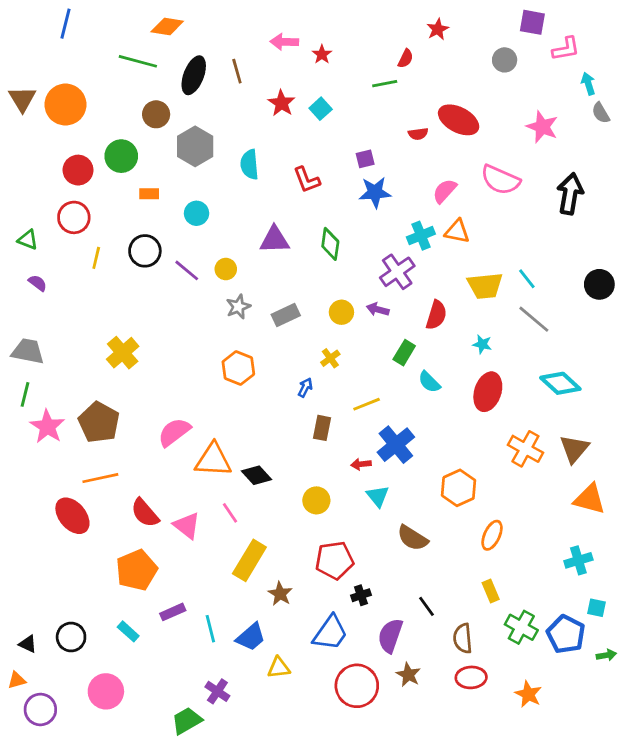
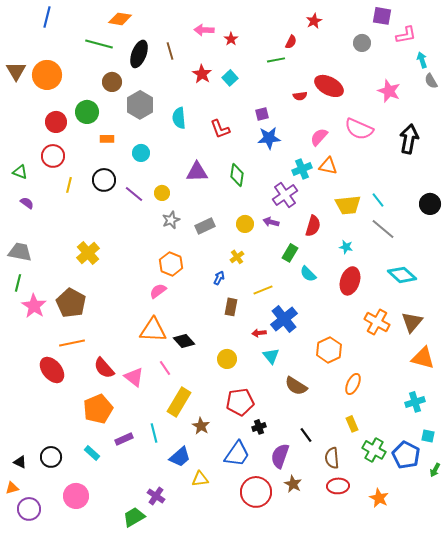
pink semicircle: (174, 432) -> (158, 291), moved, size x0.7
cyan line: (210, 629) -> (154, 433), moved
green arrow: (606, 655) -> (435, 470), turned 128

